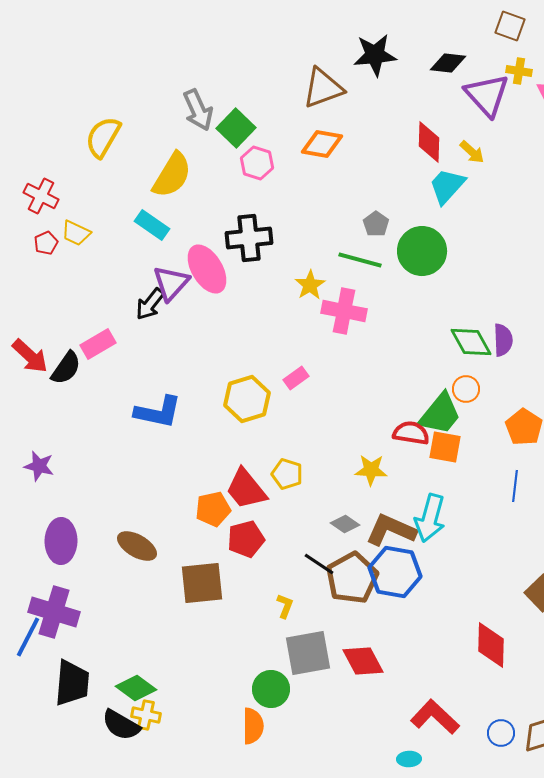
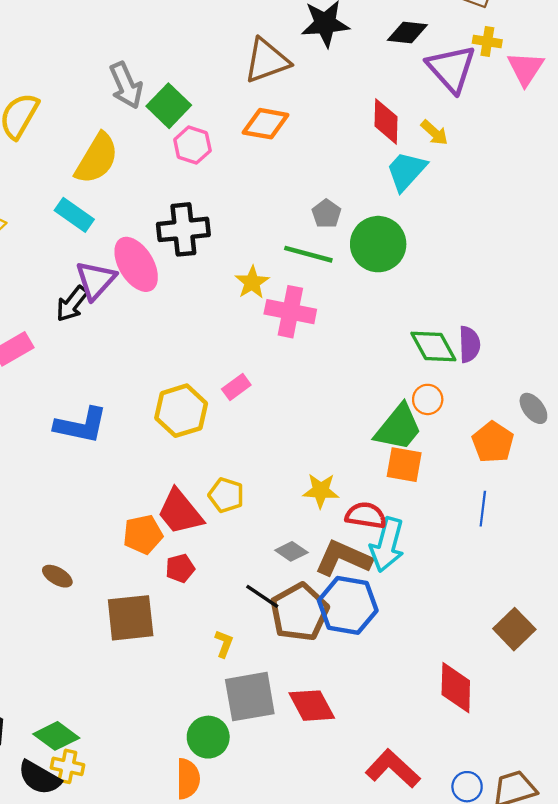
red semicircle: (411, 433) -> (366, 515), moved
red pentagon: (246, 539) -> (180, 568), size x0.7
brown ellipse: (137, 546) -> (57, 576), size x0.7

